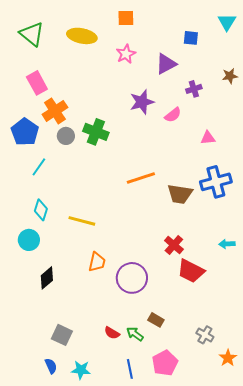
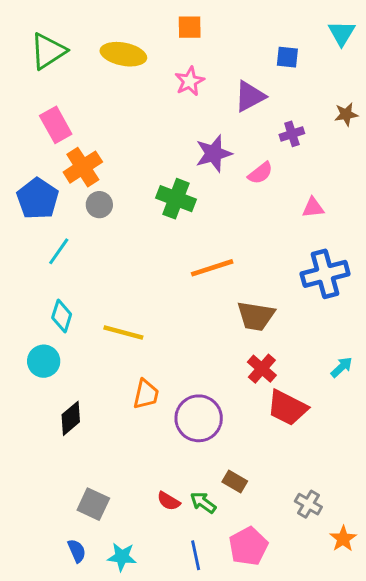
green triangle: (32, 34) -> (48, 51), turned 48
green cross: (96, 132) -> (176, 199), moved
brown trapezoid: (180, 194) -> (256, 316), moved
cyan arrow: (227, 244) -> (342, 367), turned 140

